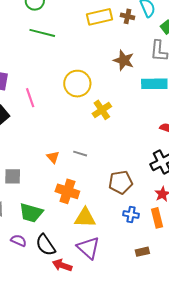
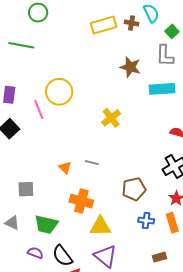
green line: (42, 33) -> (21, 45), moved
yellow circle: (77, 84) -> (59, 92), moved

